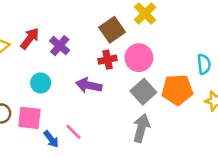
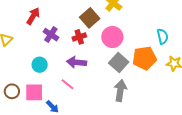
red arrow: (30, 38) -> (33, 16), moved
red cross: (108, 60) -> (79, 37), moved
pink line: (73, 132) -> (67, 84), moved

